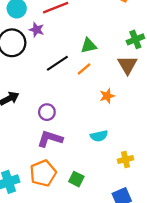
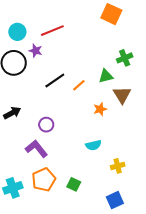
green triangle: (89, 46) -> (106, 76), moved
brown triangle: (127, 65) -> (122, 95), moved
purple L-shape: (50, 139) -> (36, 149), moved, turned 35

